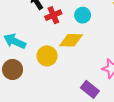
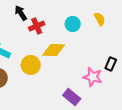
cyan circle: (83, 15) -> (73, 24), moved

